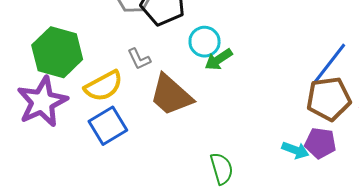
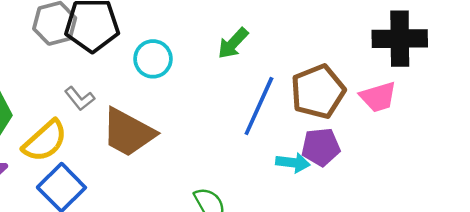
green arrow: (218, 59) -> (233, 43), moved
blue line: (329, 65) -> (259, 106), moved

